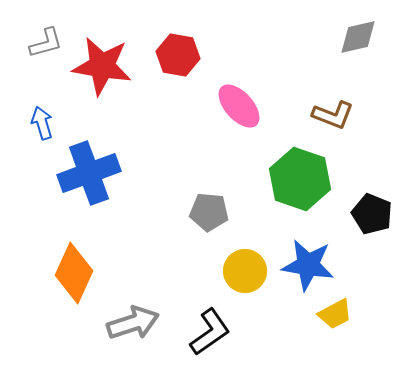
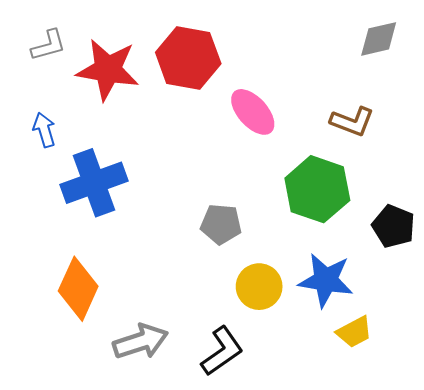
red hexagon: (178, 55) -> (188, 58), size x1.4

